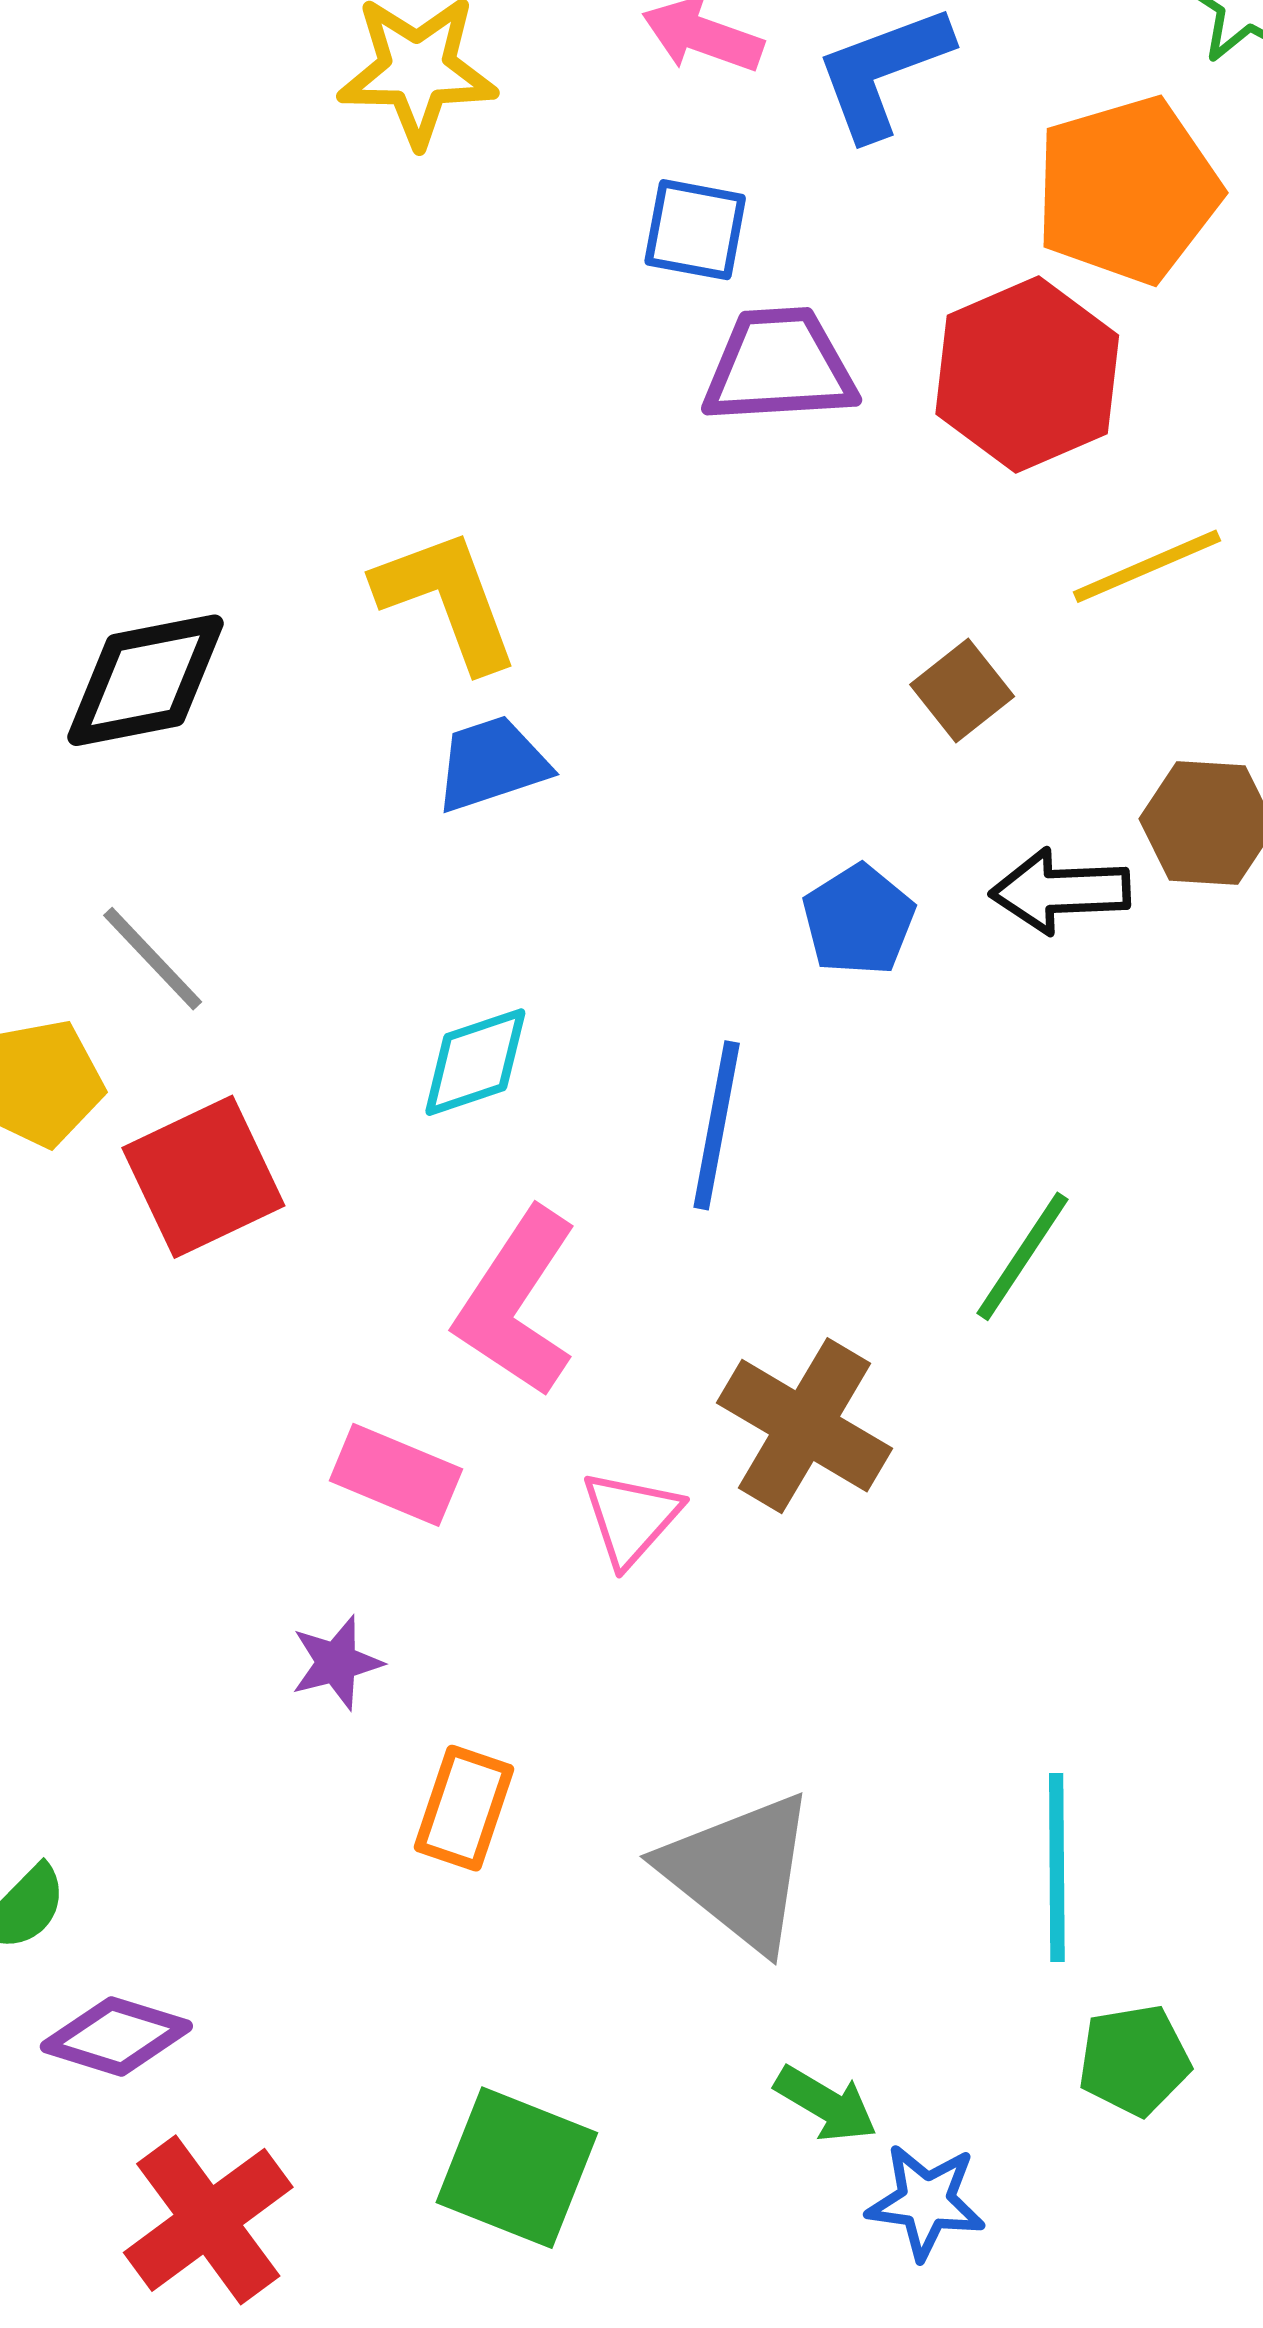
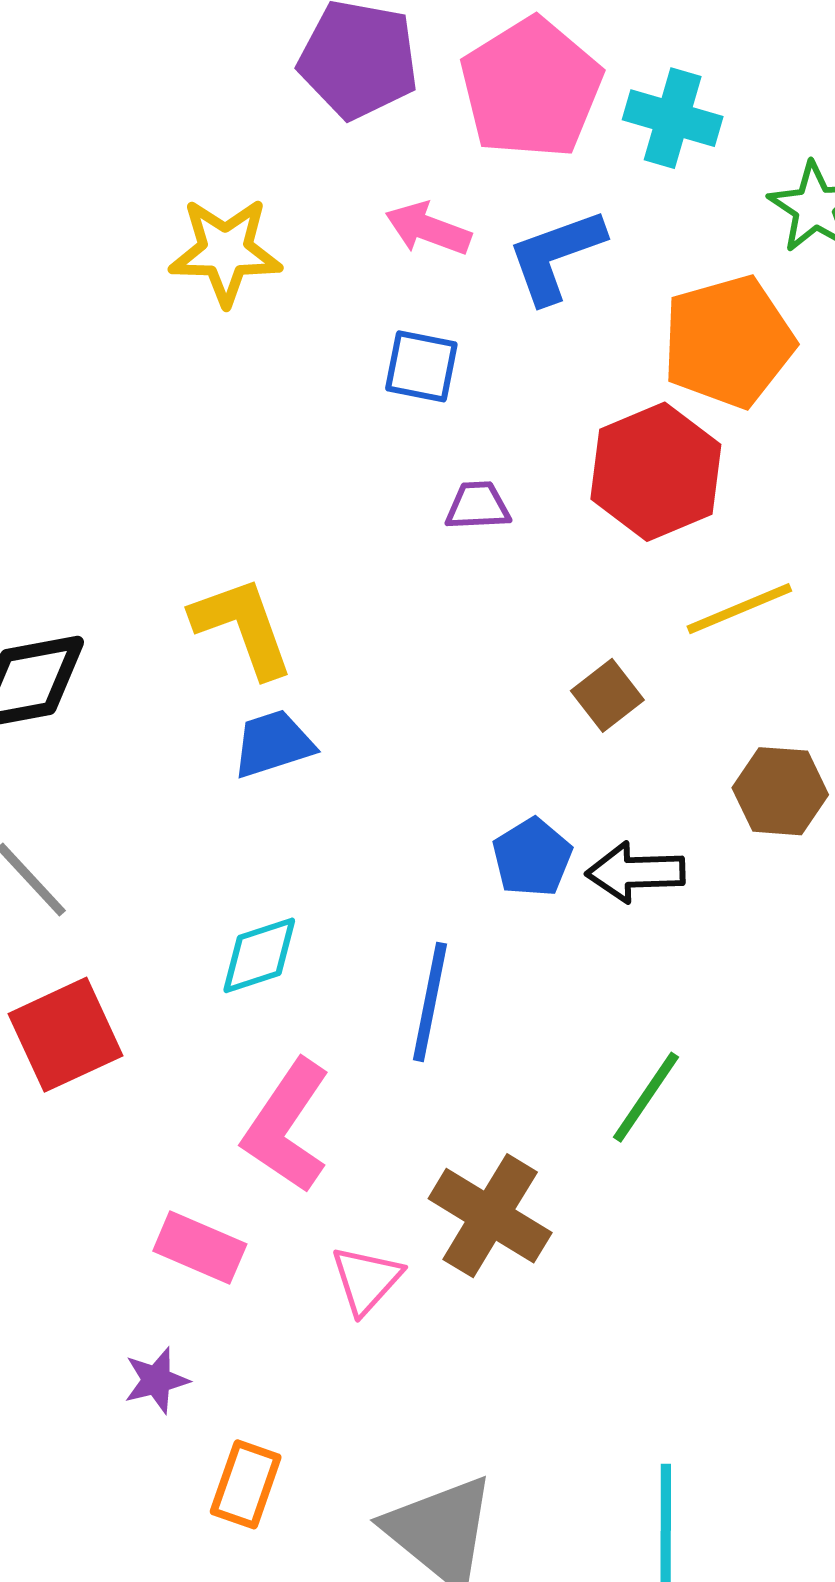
purple trapezoid: (779, 366) -> (478, 506), moved, size x0.6
black arrow: (1060, 891) -> (635, 872), moved

